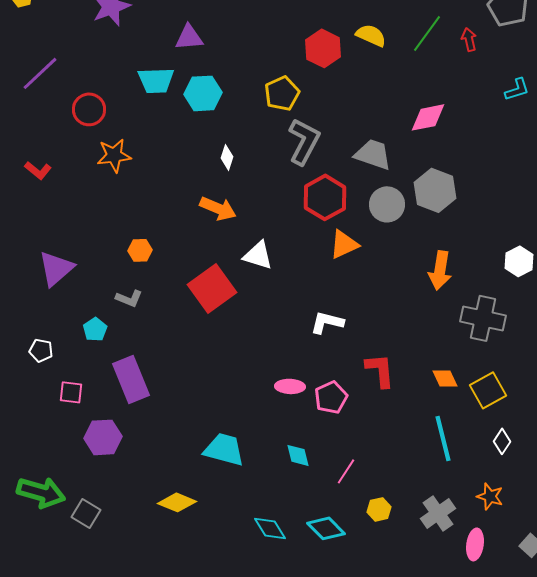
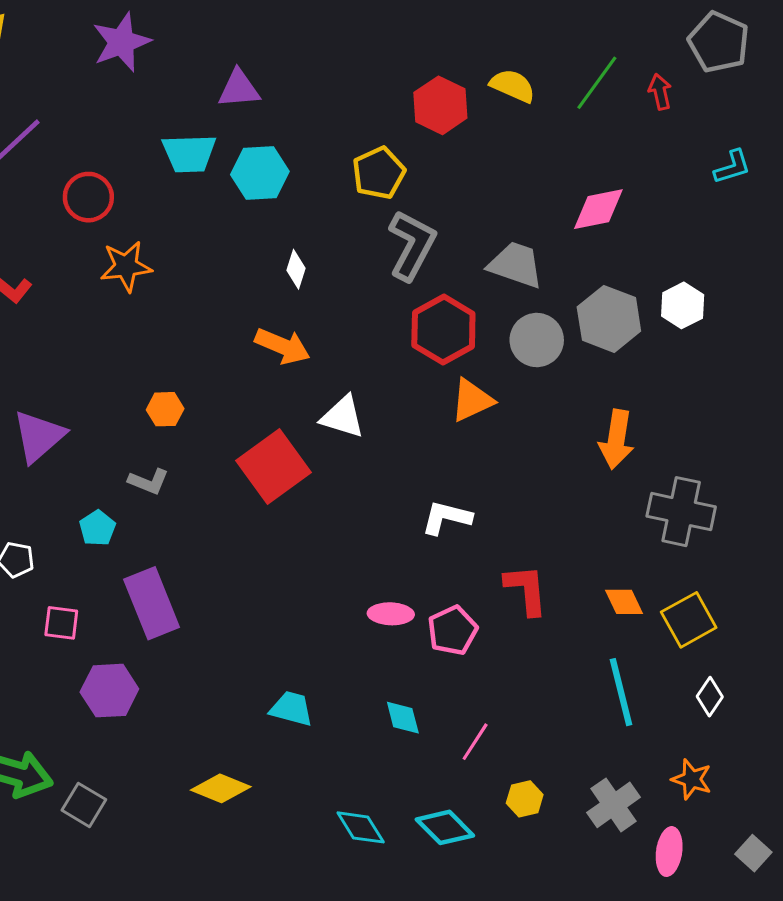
white hexagon: (519, 261) -> (683, 305), moved
cyan trapezoid: (224, 449) -> (291, 709), size x0.7

